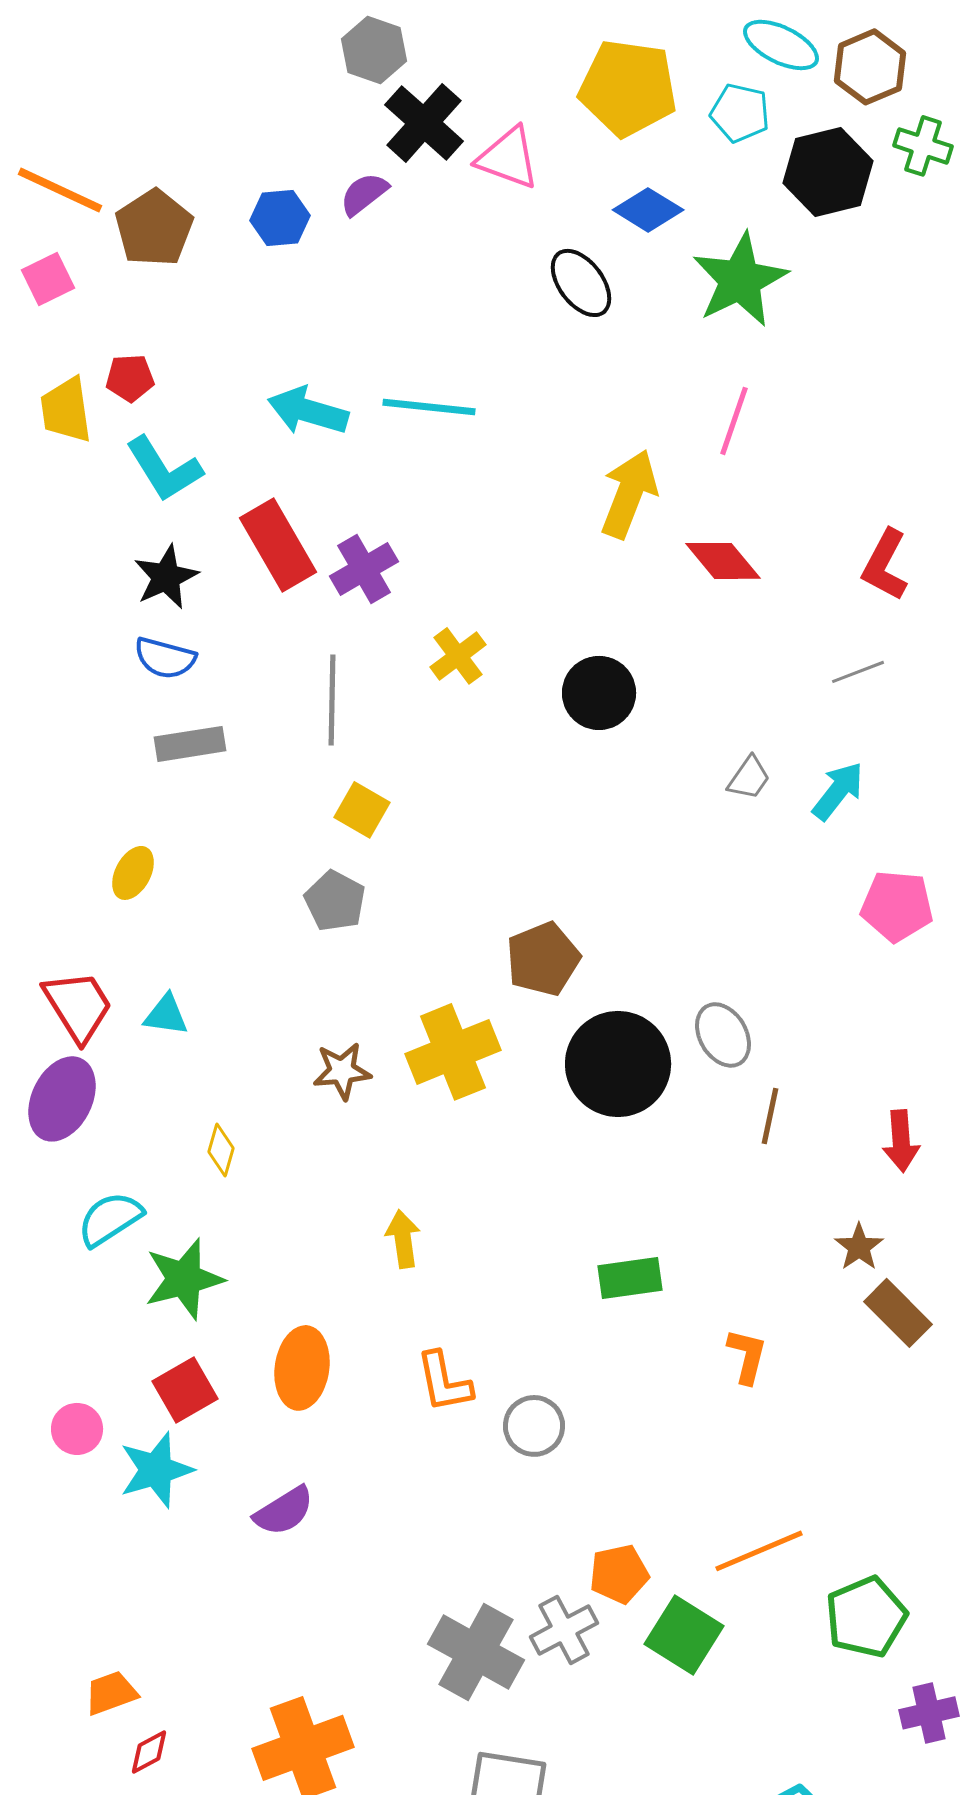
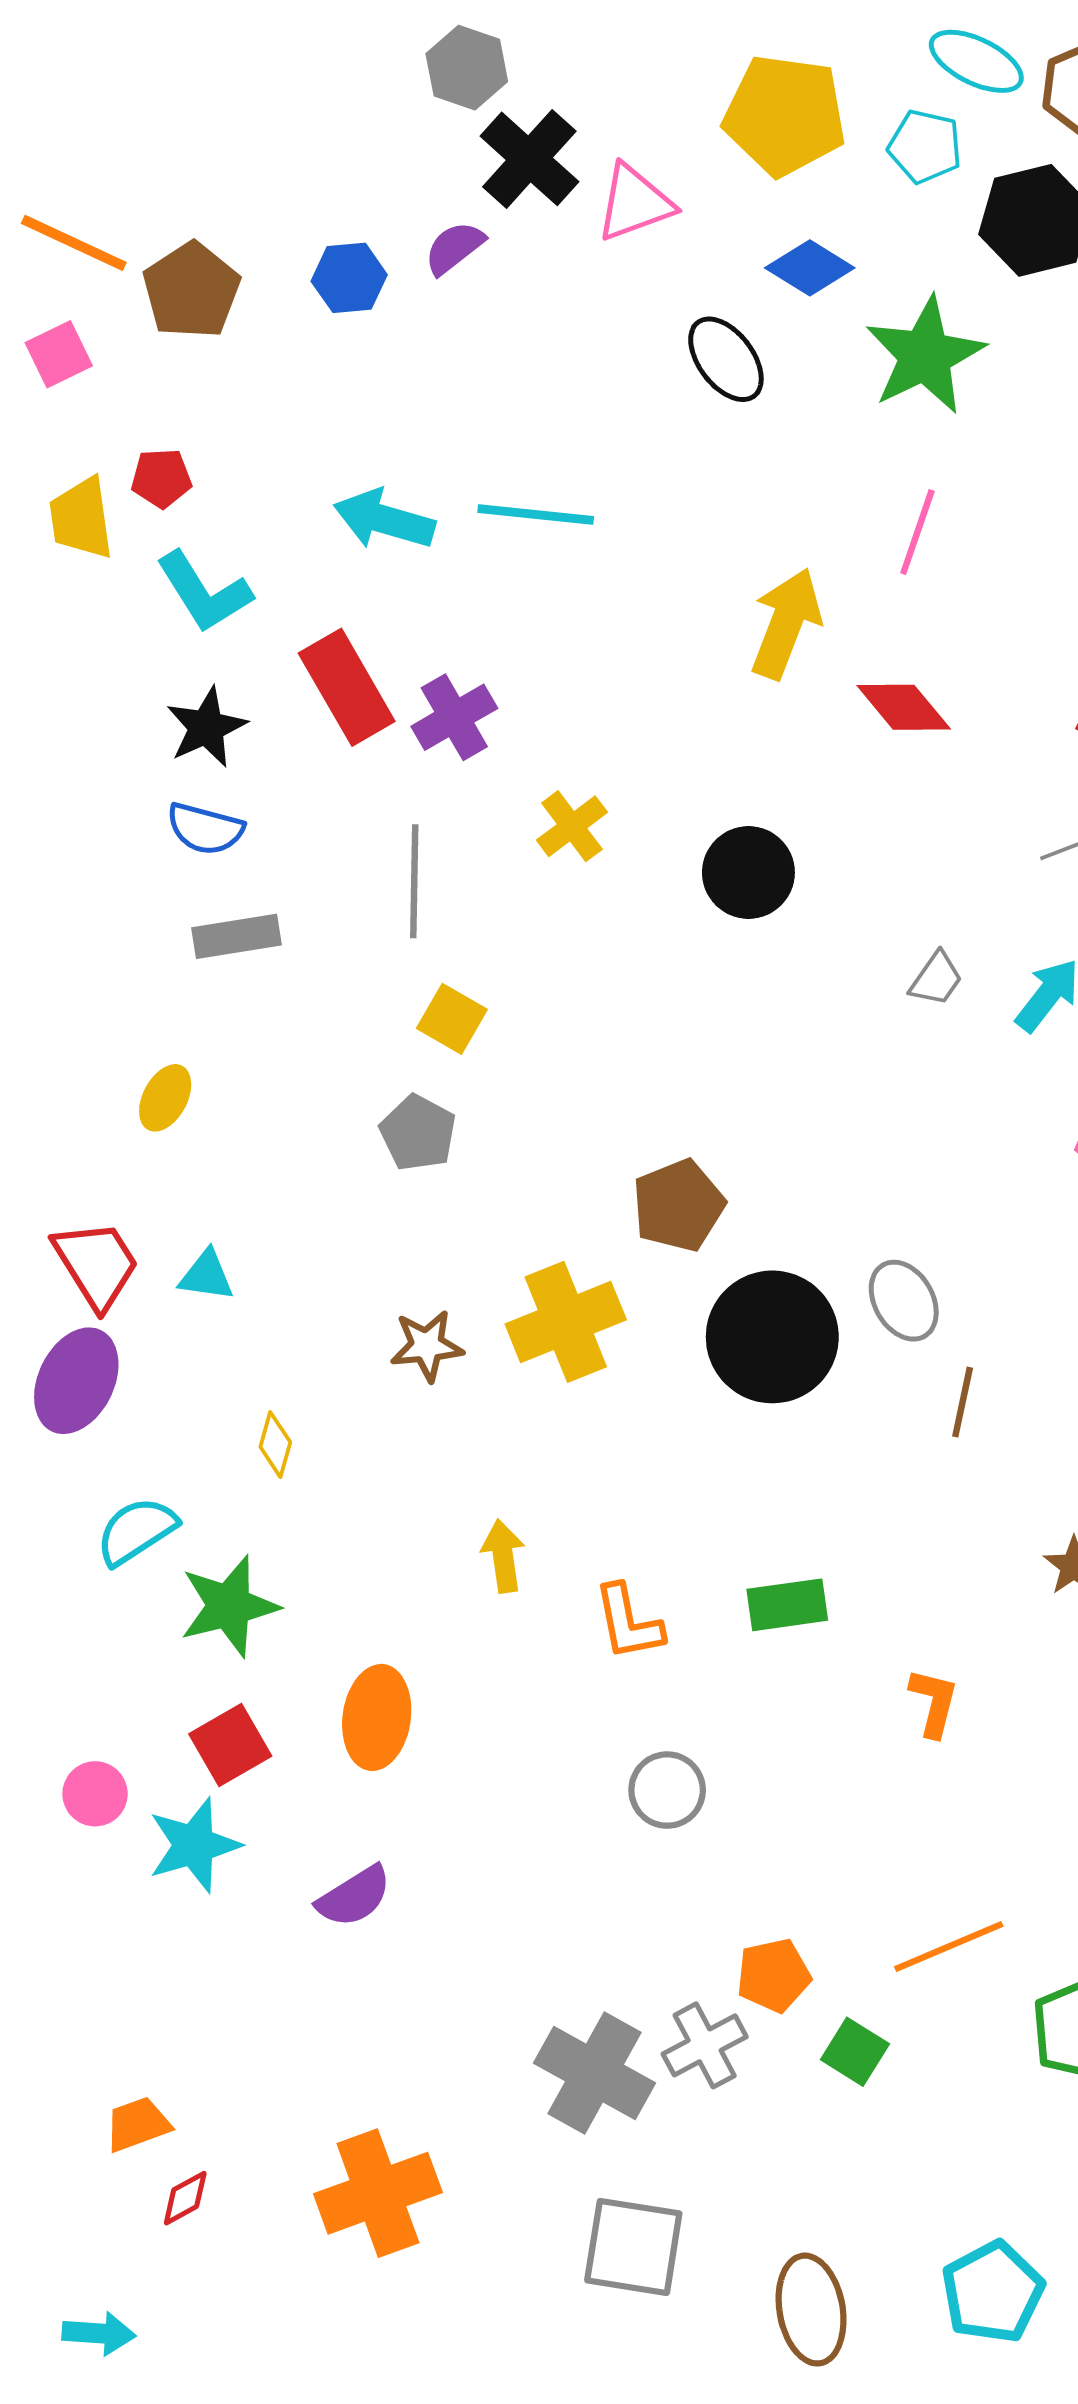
pink triangle: (508, 158) -> (635, 203), turned -40
orange L-shape: (444, 1382) -> (628, 1622), moved
green square: (684, 1635) -> (855, 2052), size x0.7

